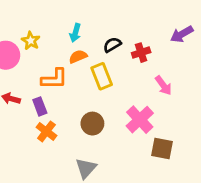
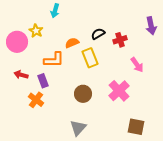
cyan arrow: (75, 33) -> (55, 11), moved
purple arrow: (182, 34) -> (151, 26), turned -72
orange cross: (46, 131) -> (36, 100), moved
brown square: (162, 149) -> (136, 127), moved

